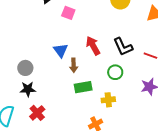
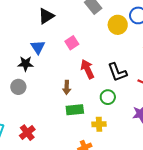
pink square: (68, 13) -> (72, 43), moved, turned 32
blue triangle: (61, 50) -> (38, 47), moved
black star: (28, 89) -> (26, 64), moved

